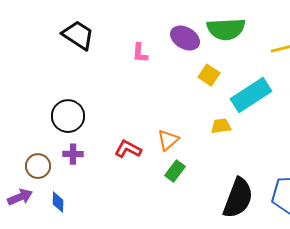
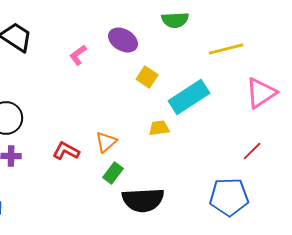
green semicircle: (226, 29) -> (175, 20), moved, size x0.7
pink L-shape: (140, 53) -> (78, 55), turned 50
black semicircle: (238, 198) -> (143, 200), moved, turned 66

